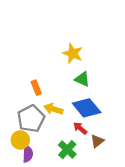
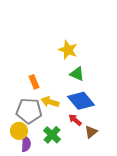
gray pentagon: (31, 119) -> (29, 111), turned 30
green cross: (67, 150) -> (52, 135), moved

